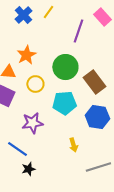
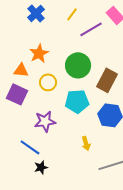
yellow line: (48, 12) -> (72, 14), moved
purple line: (78, 31) -> (91, 29), turned 40
brown rectangle: (94, 82) -> (107, 80), turned 65

